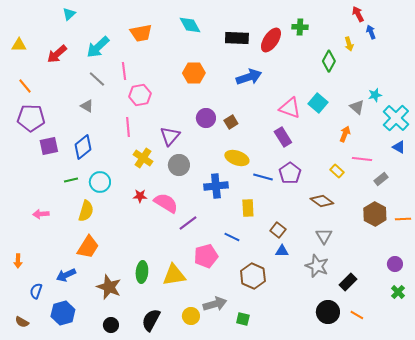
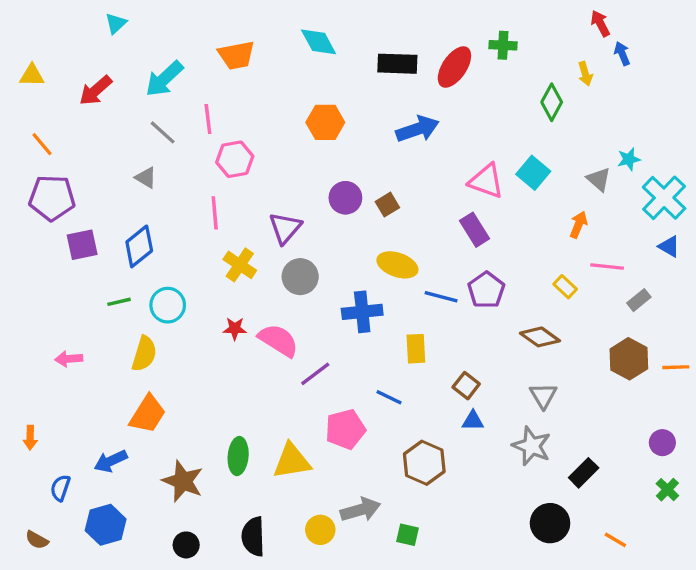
orange line: (357, 315) -> (615, 540), moved
black semicircle: (151, 320) -> (253, 537), turned -30

